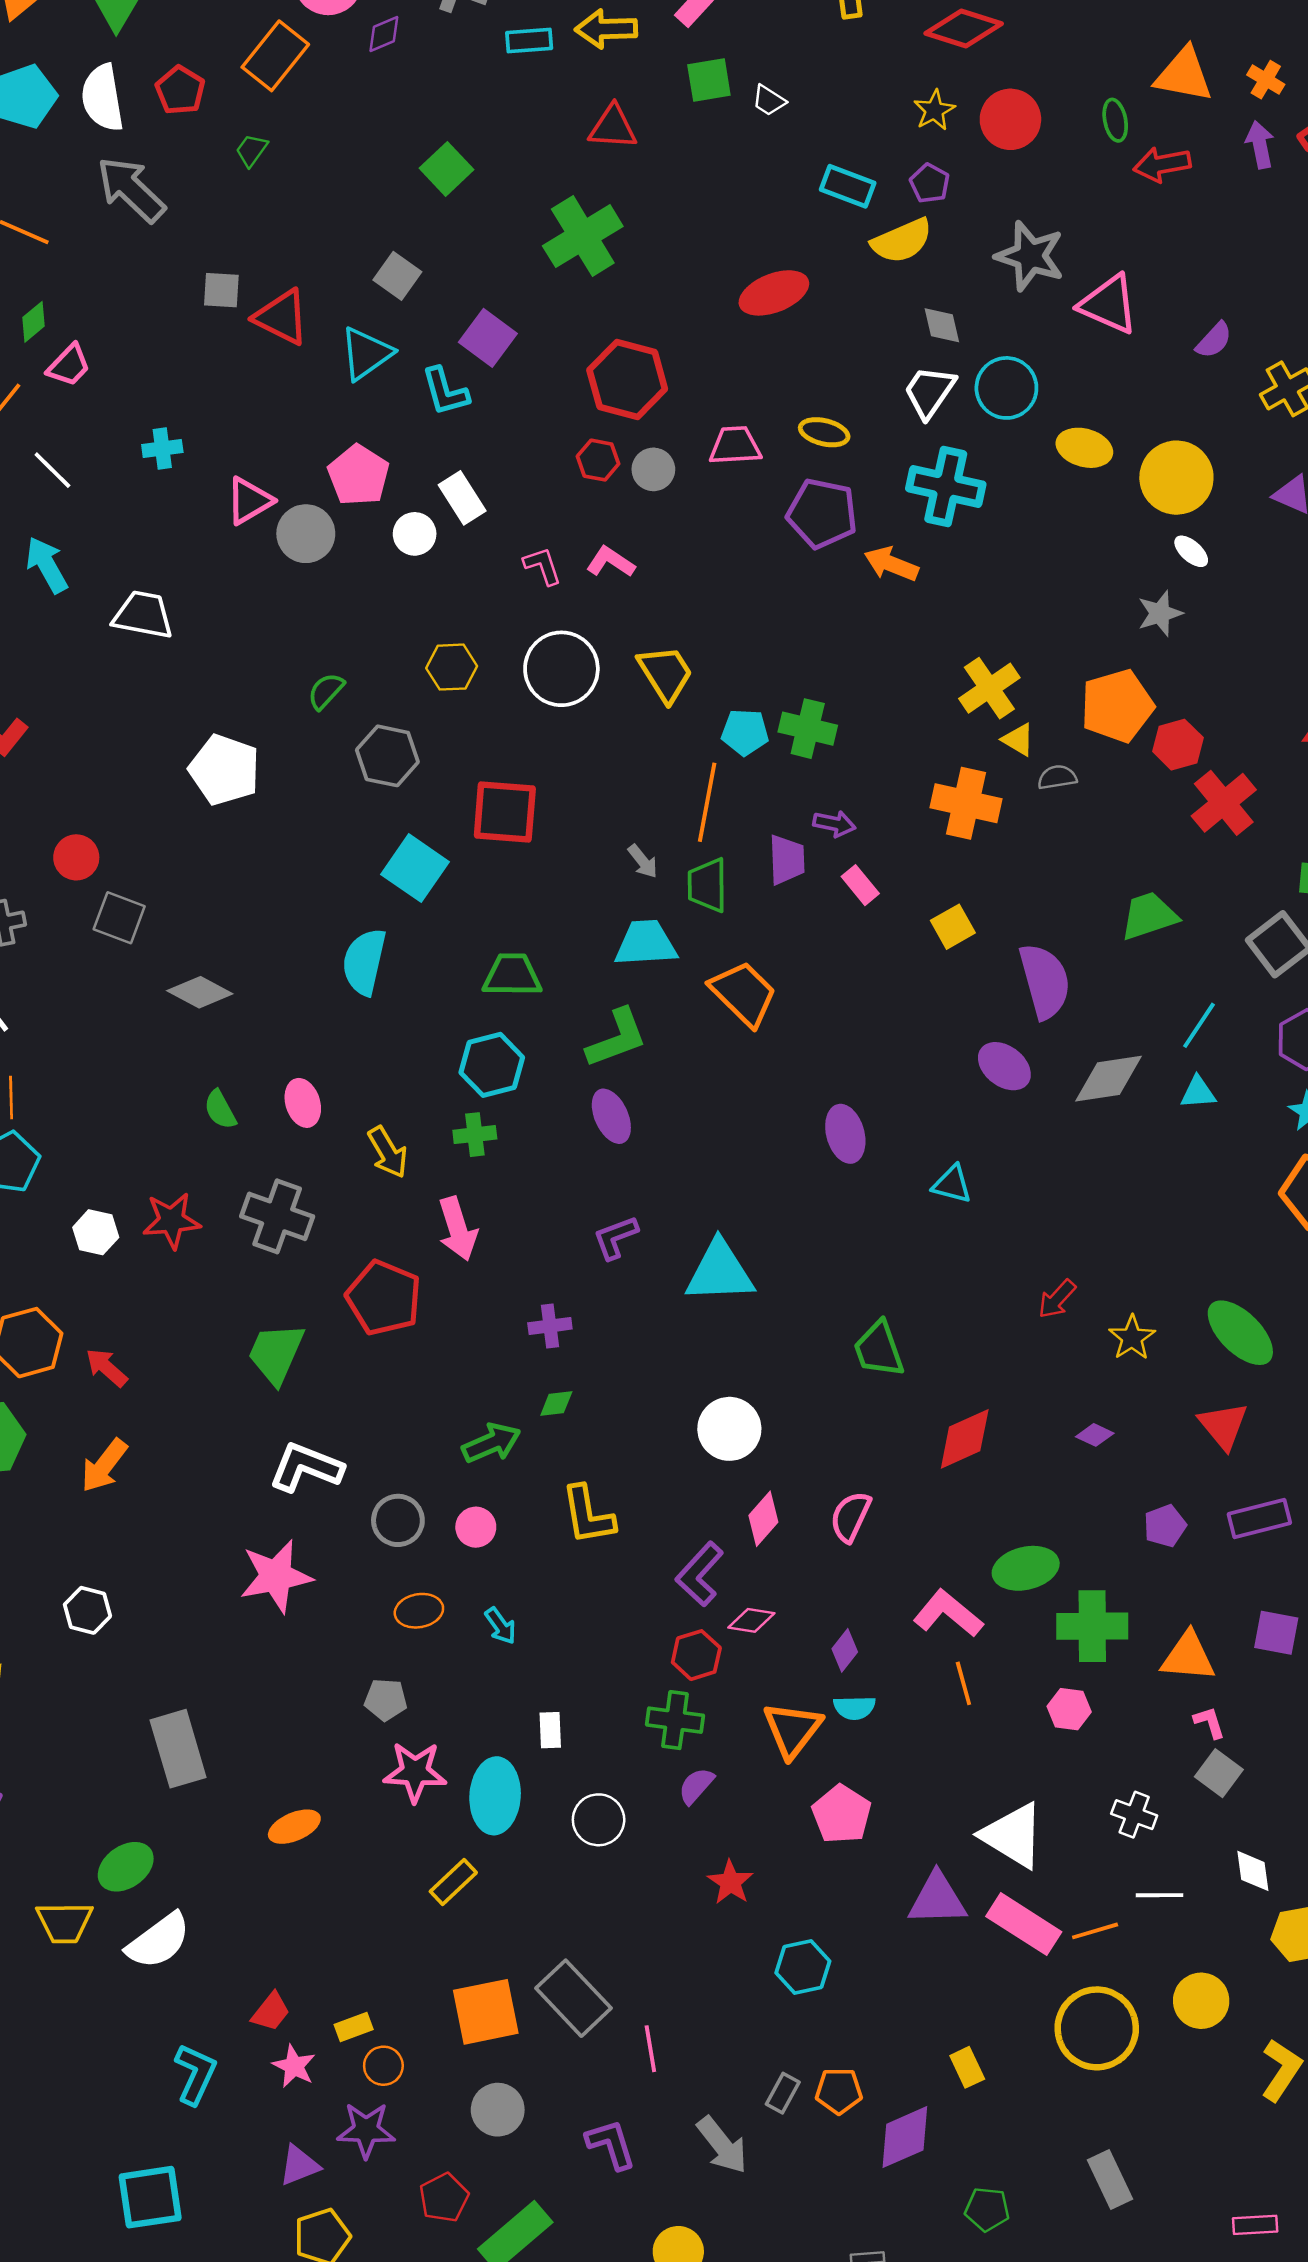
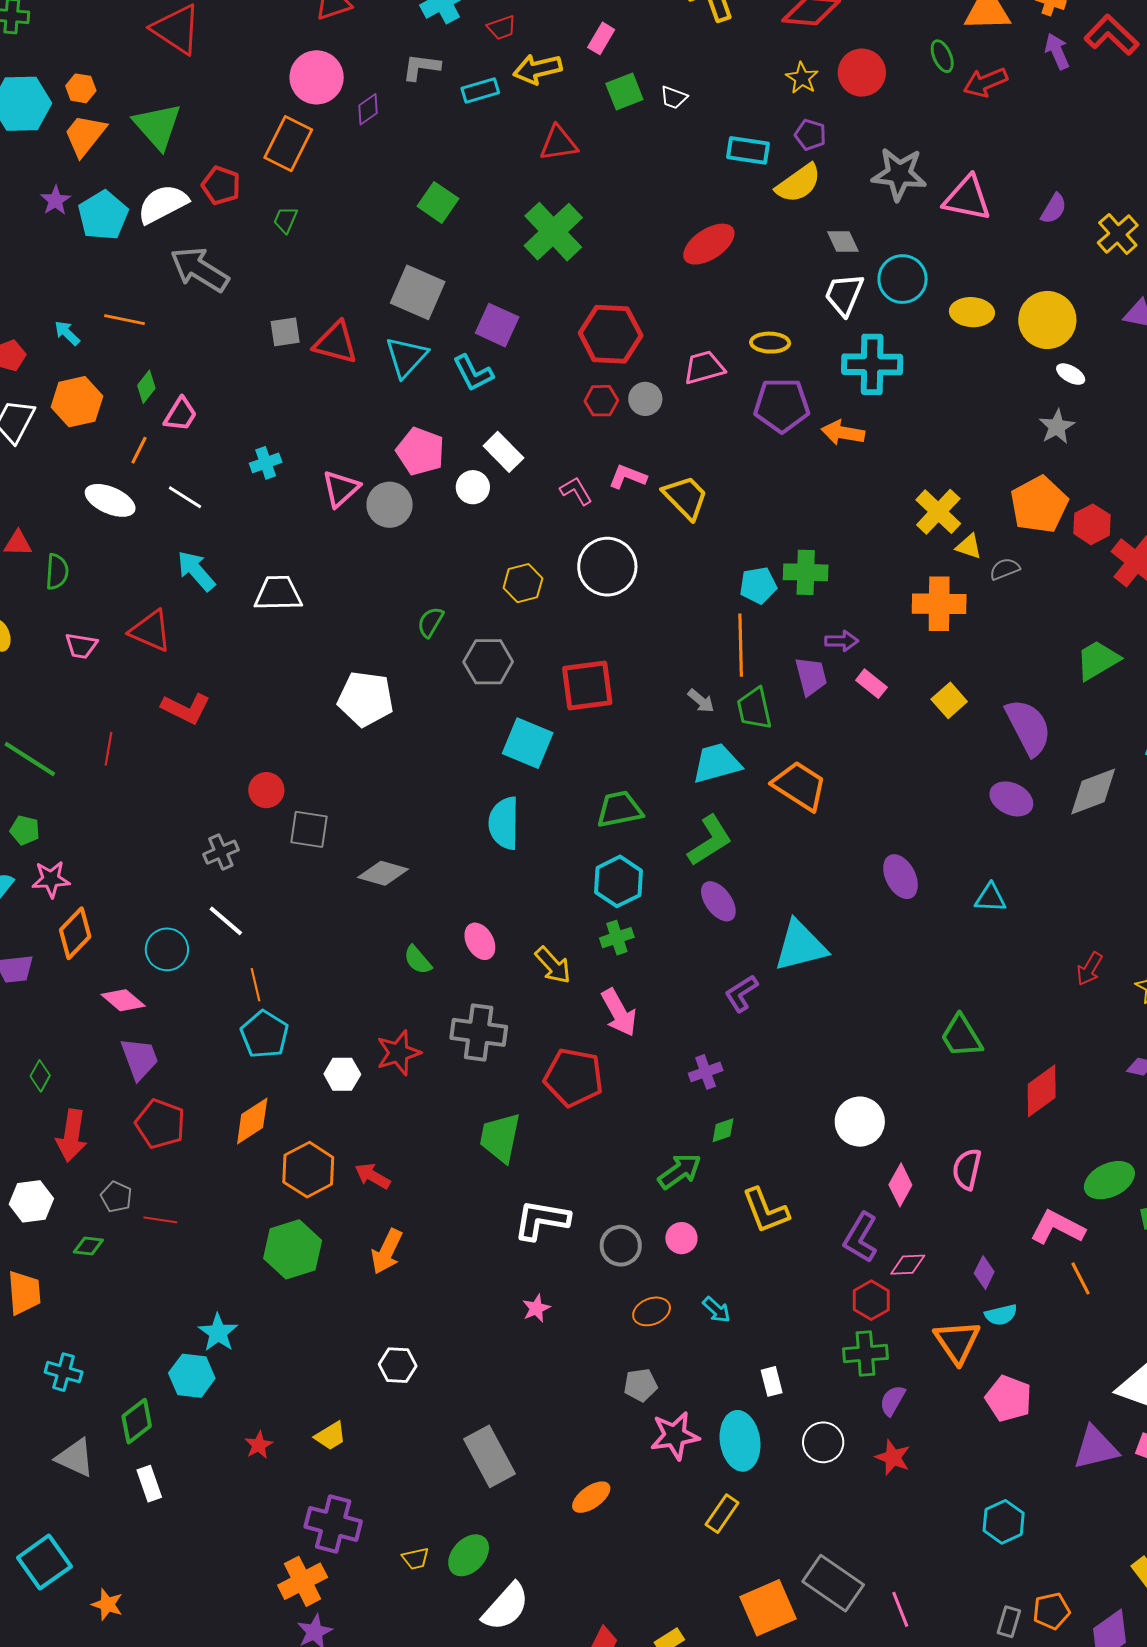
white semicircle: (102, 98) -> (163, 204), turned 84
gray square: (397, 276) -> (418, 292), size x1.5
yellow trapezoid: (666, 673) -> (685, 497), moved
cyan triangle: (720, 1272) -> (800, 946), moved
pink star: (276, 1576) -> (536, 1308), size x0.5
red star: (730, 1882) -> (893, 1457), moved
yellow trapezoid: (64, 1922) -> (416, 1559), moved, size x0.6

